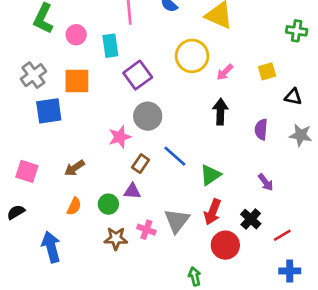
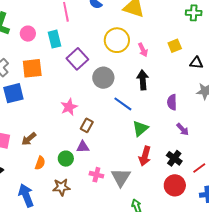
pink arrow: (225, 72) -> (143, 50), turned -64
gray circle: (148, 116) -> (103, 78), moved
purple semicircle: (261, 129) -> (172, 102), moved
blue line: (175, 156) -> (123, 104), moved
brown arrow: (74, 168) -> (29, 139), moved
gray triangle: (177, 221) -> (121, 177), moved
brown star: (116, 238) -> (61, 187), moved
red circle: (225, 245) -> (175, 185), moved

